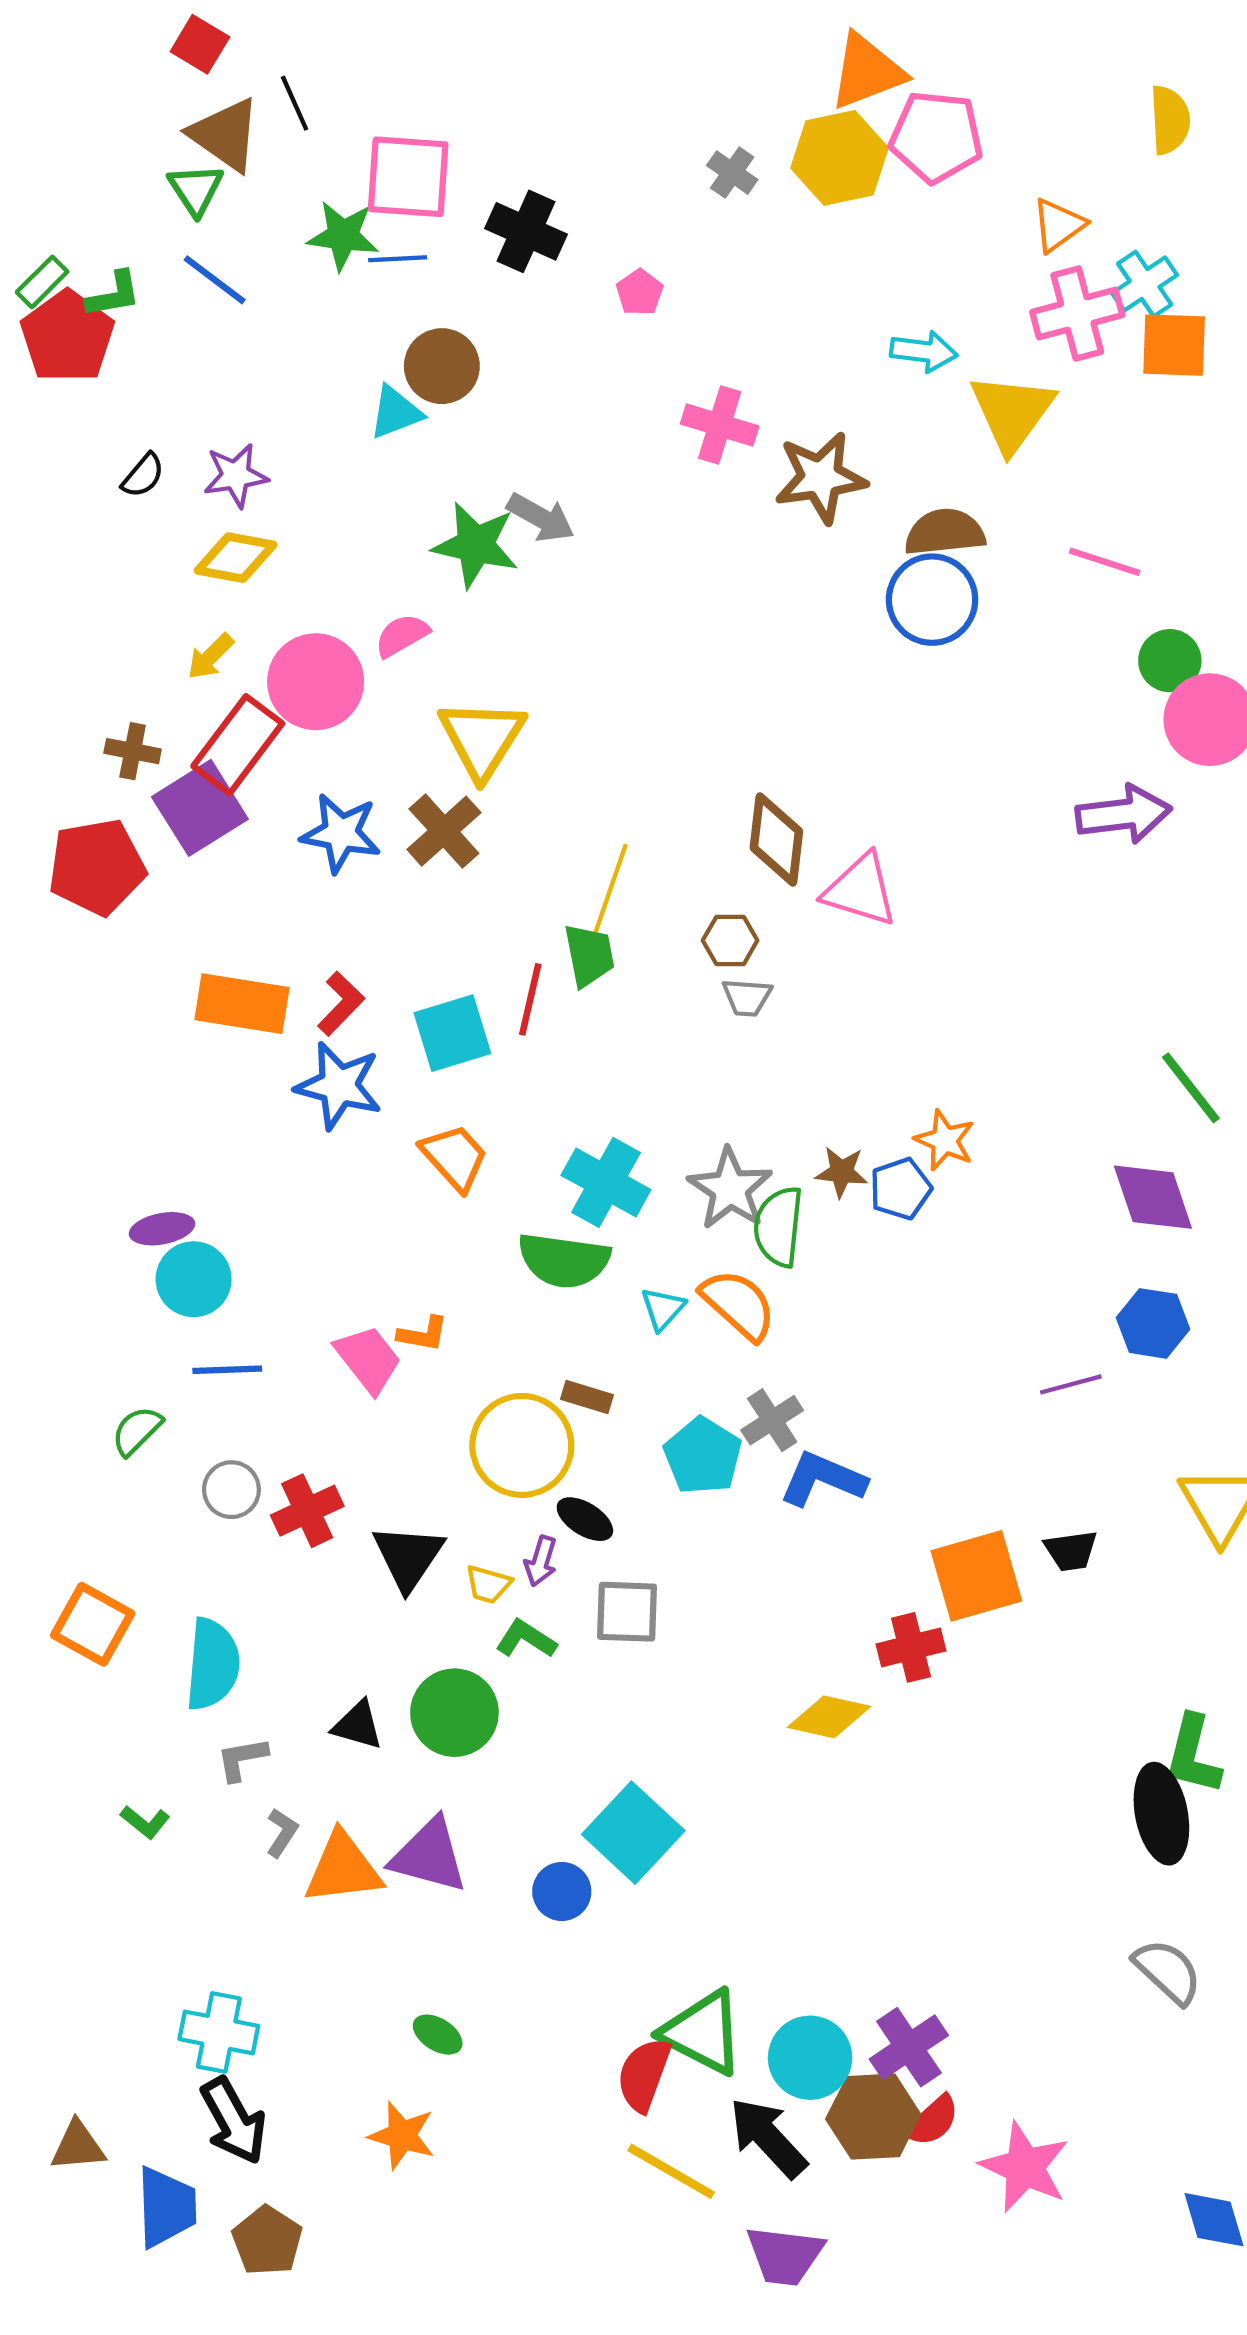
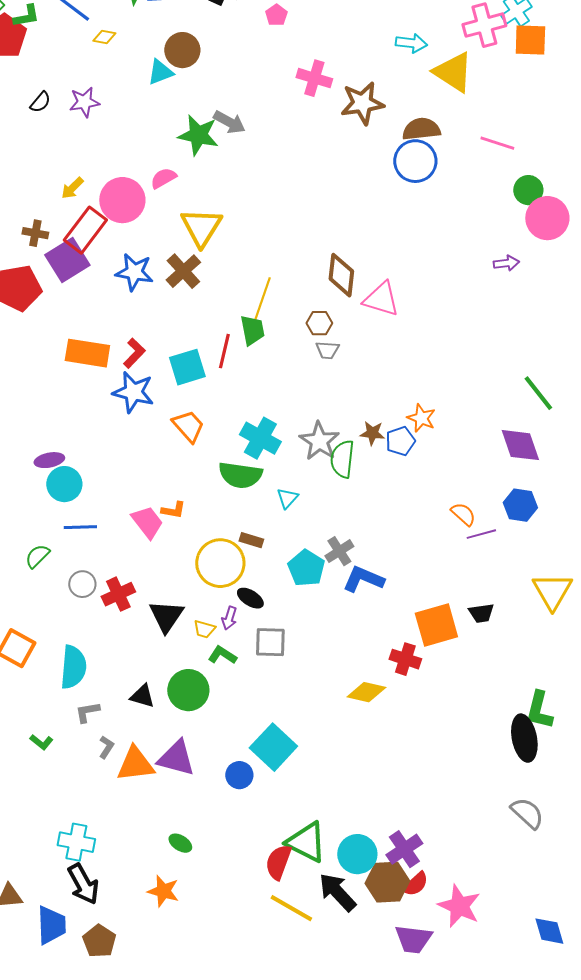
yellow triangle: (1012, 412) -> (453, 72), turned -33
yellow diamond: (236, 558) -> (104, 37), moved, size x0.6
purple arrow: (1124, 814) -> (506, 263), size x0.6
orange semicircle: (739, 1304) -> (463, 514), moved, size x0.7
red cross: (911, 1647) -> (405, 659), turned 32
purple trapezoid: (785, 2255) -> (413, 939), moved

